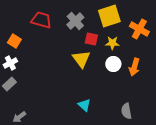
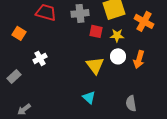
gray cross: (75, 21) -> (80, 13), turned 36
yellow triangle: (81, 59) -> (95, 65), moved
white cross: (10, 63) -> (40, 58), moved

